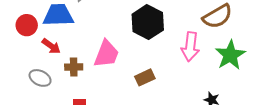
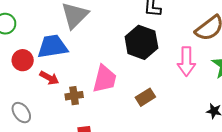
gray ellipse: (40, 78) -> (21, 113), moved, turned 35

